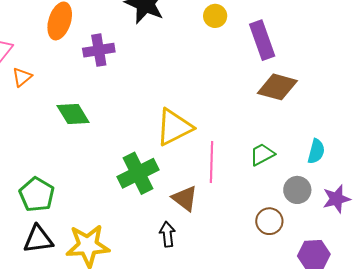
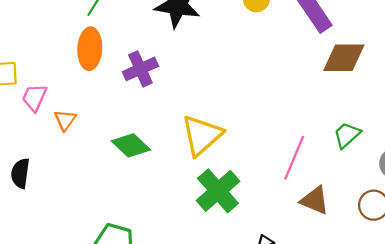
yellow triangle: (174, 127) -> (202, 135), moved
pink line: (211, 162) -> (294, 158), turned 36
brown triangle: (185, 198) -> (315, 200), moved

